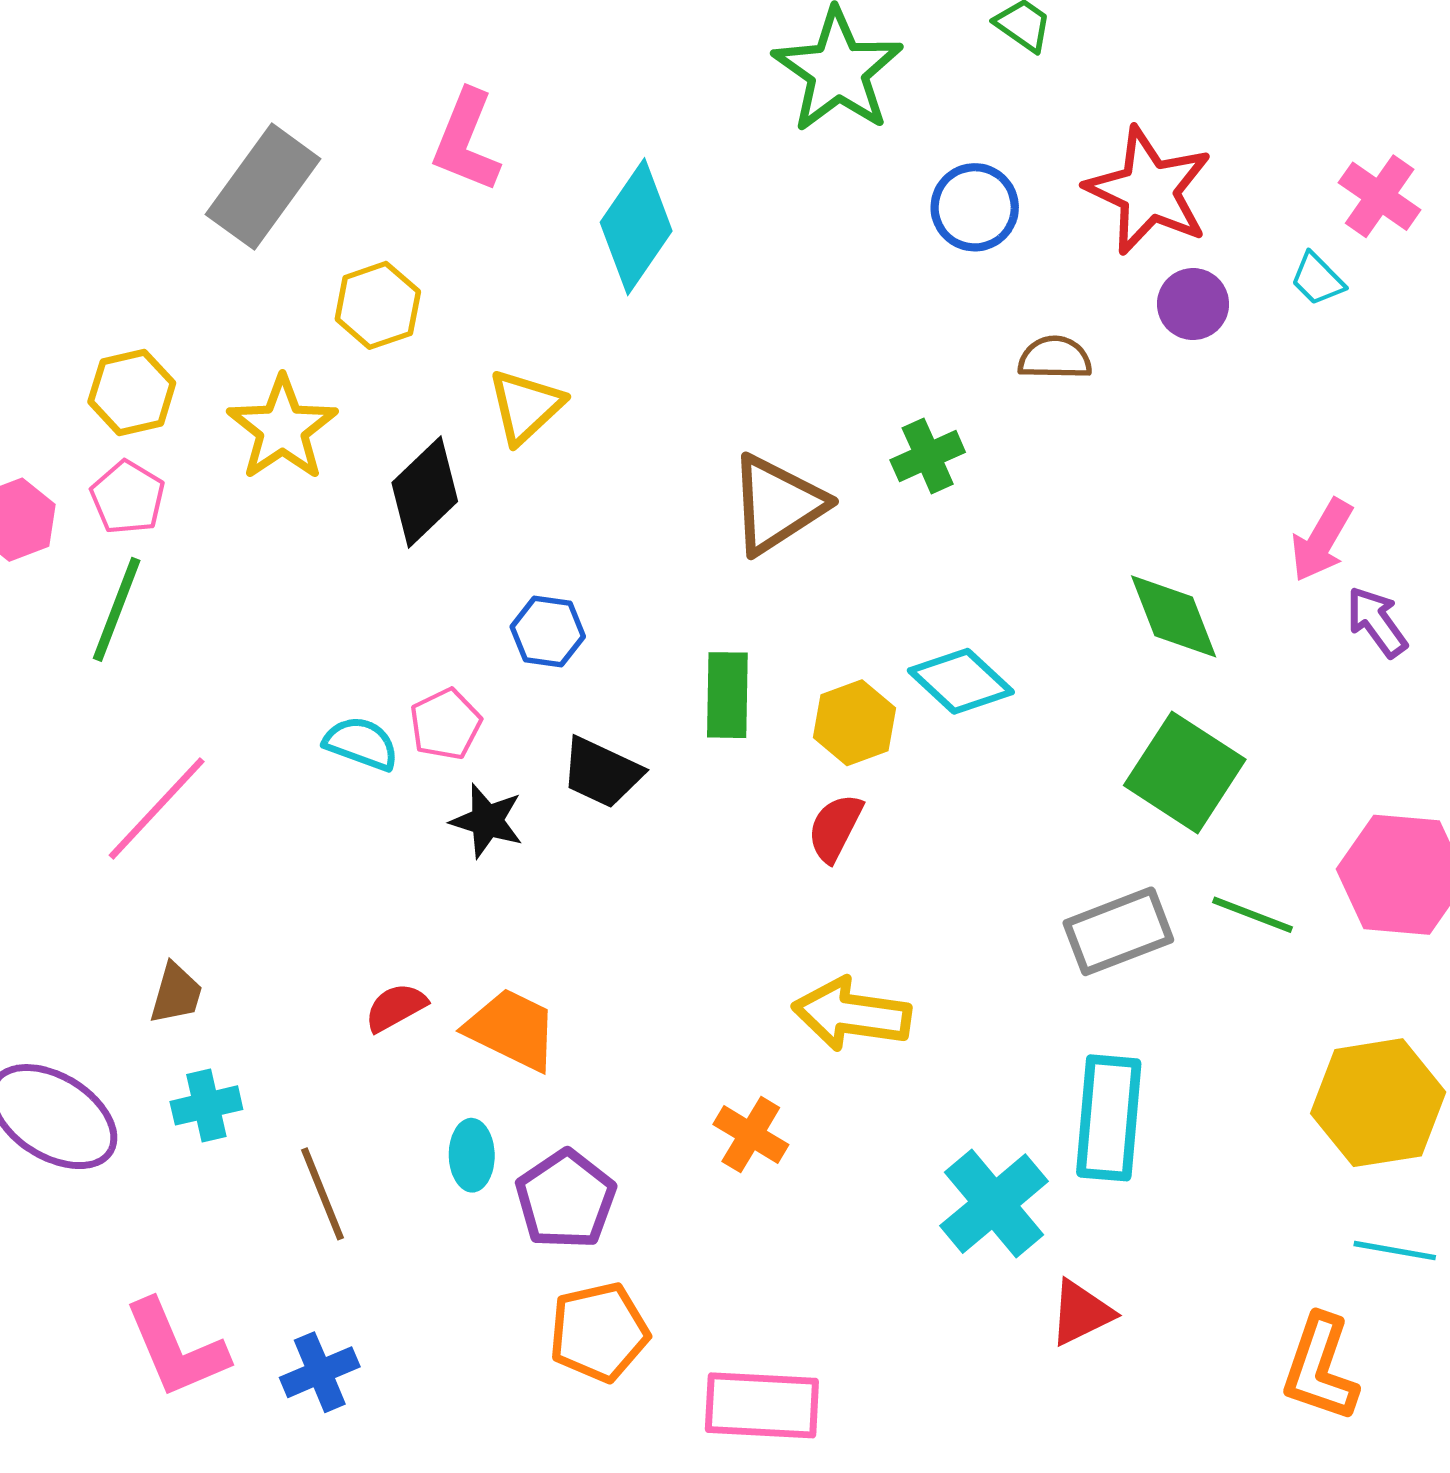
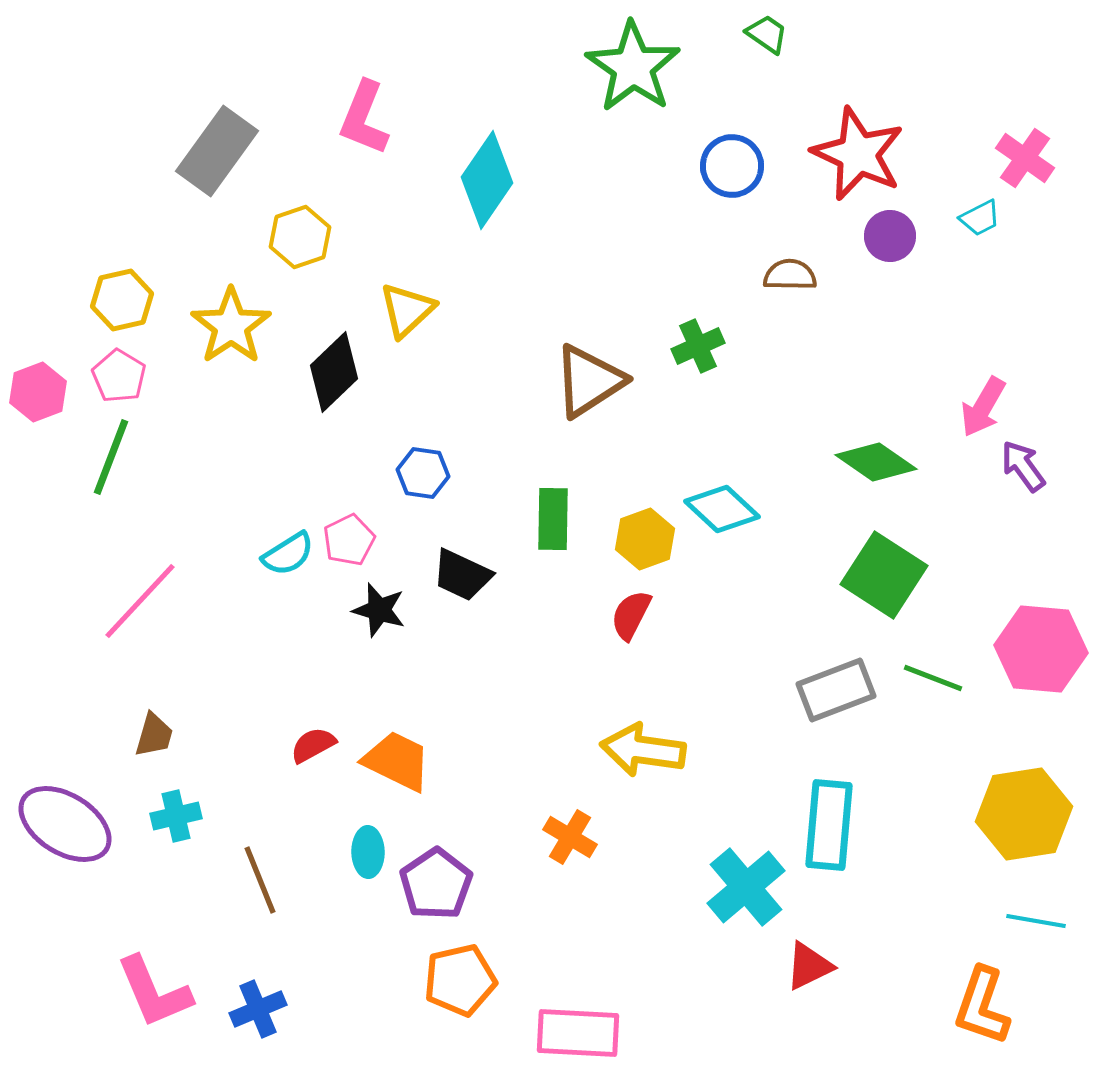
cyan trapezoid: (1317, 279) -> (980, 218), turned -72
green diamond: (1174, 616) -> (876, 462), turned -34
cyan semicircle: (361, 743) -> (288, 554), turned 128

